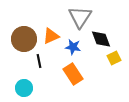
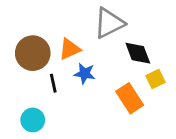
gray triangle: (80, 17) -> (109, 23), turned 30
blue star: (73, 47) -> (85, 74), moved
orange rectangle: (73, 74) -> (130, 98), moved

